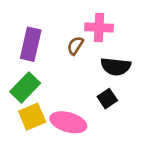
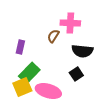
purple rectangle: (31, 44) -> (20, 47), moved, size x0.6
green rectangle: (25, 87) -> (29, 73), moved

